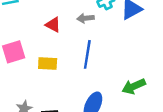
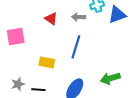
yellow rectangle: (48, 63) -> (47, 62), moved

